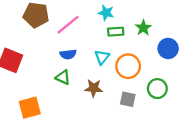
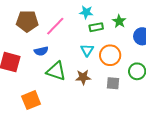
blue semicircle: (68, 54) -> (41, 51), moved
green triangle: (63, 77) -> (56, 71), size x1.5

